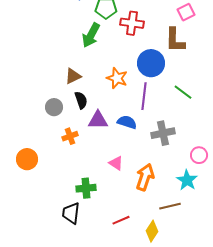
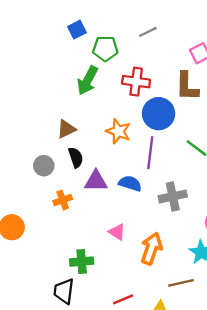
red cross: (132, 23) -> (136, 82), moved

